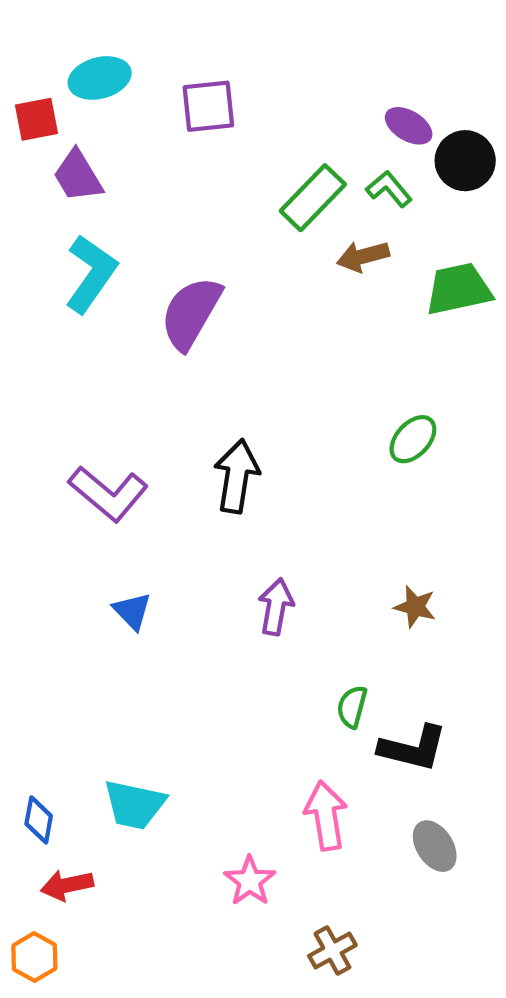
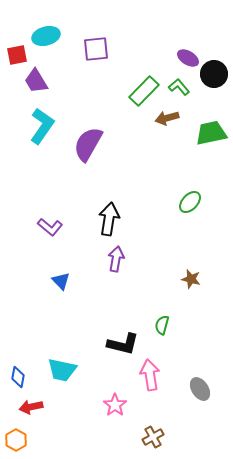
purple L-shape: (108, 494) -> (50, 227), size x0.7
purple arrow: (276, 607) -> (116, 259), moved
black L-shape: (413, 748) -> (123, 344), moved

